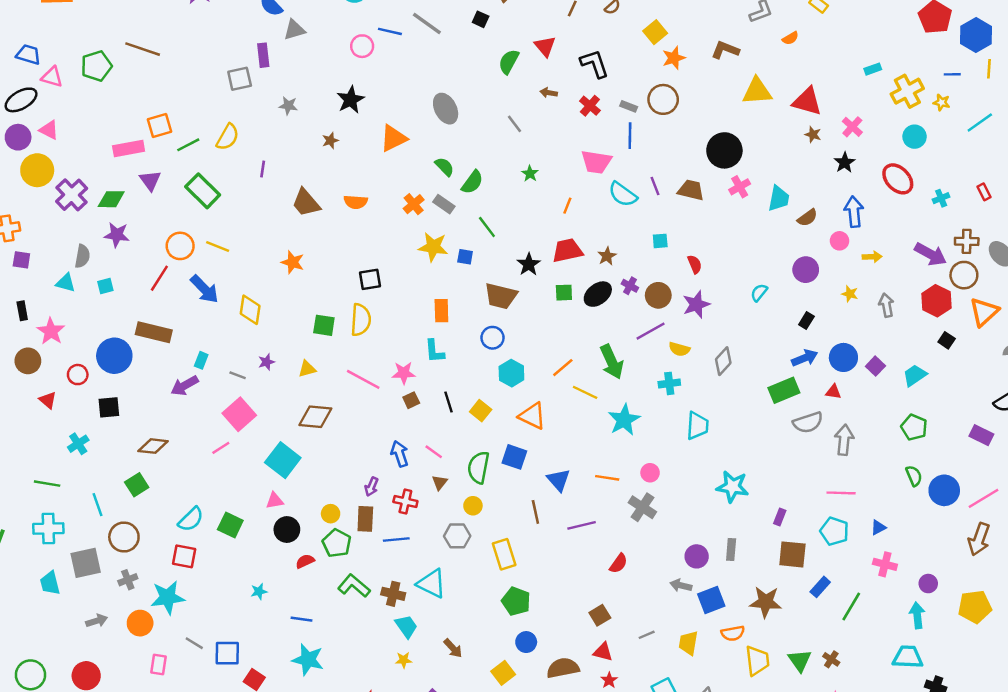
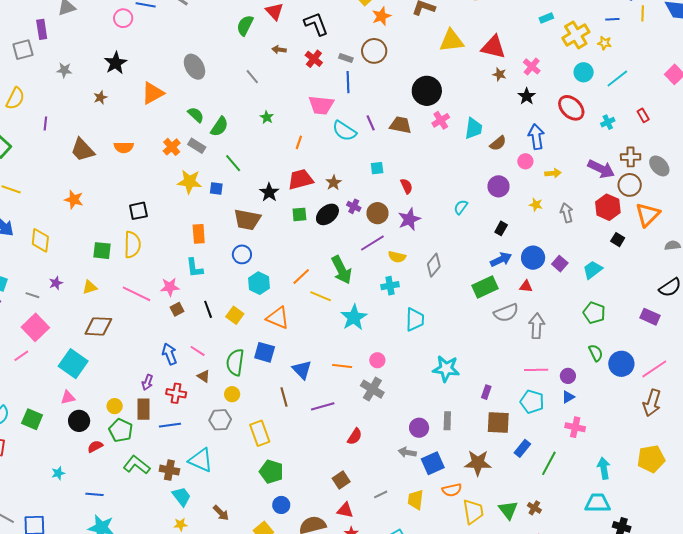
cyan line: (980, 123) -> (617, 78), moved
brown triangle: (440, 482) -> (204, 376), turned -32
purple circle: (928, 584) -> (568, 376), moved

